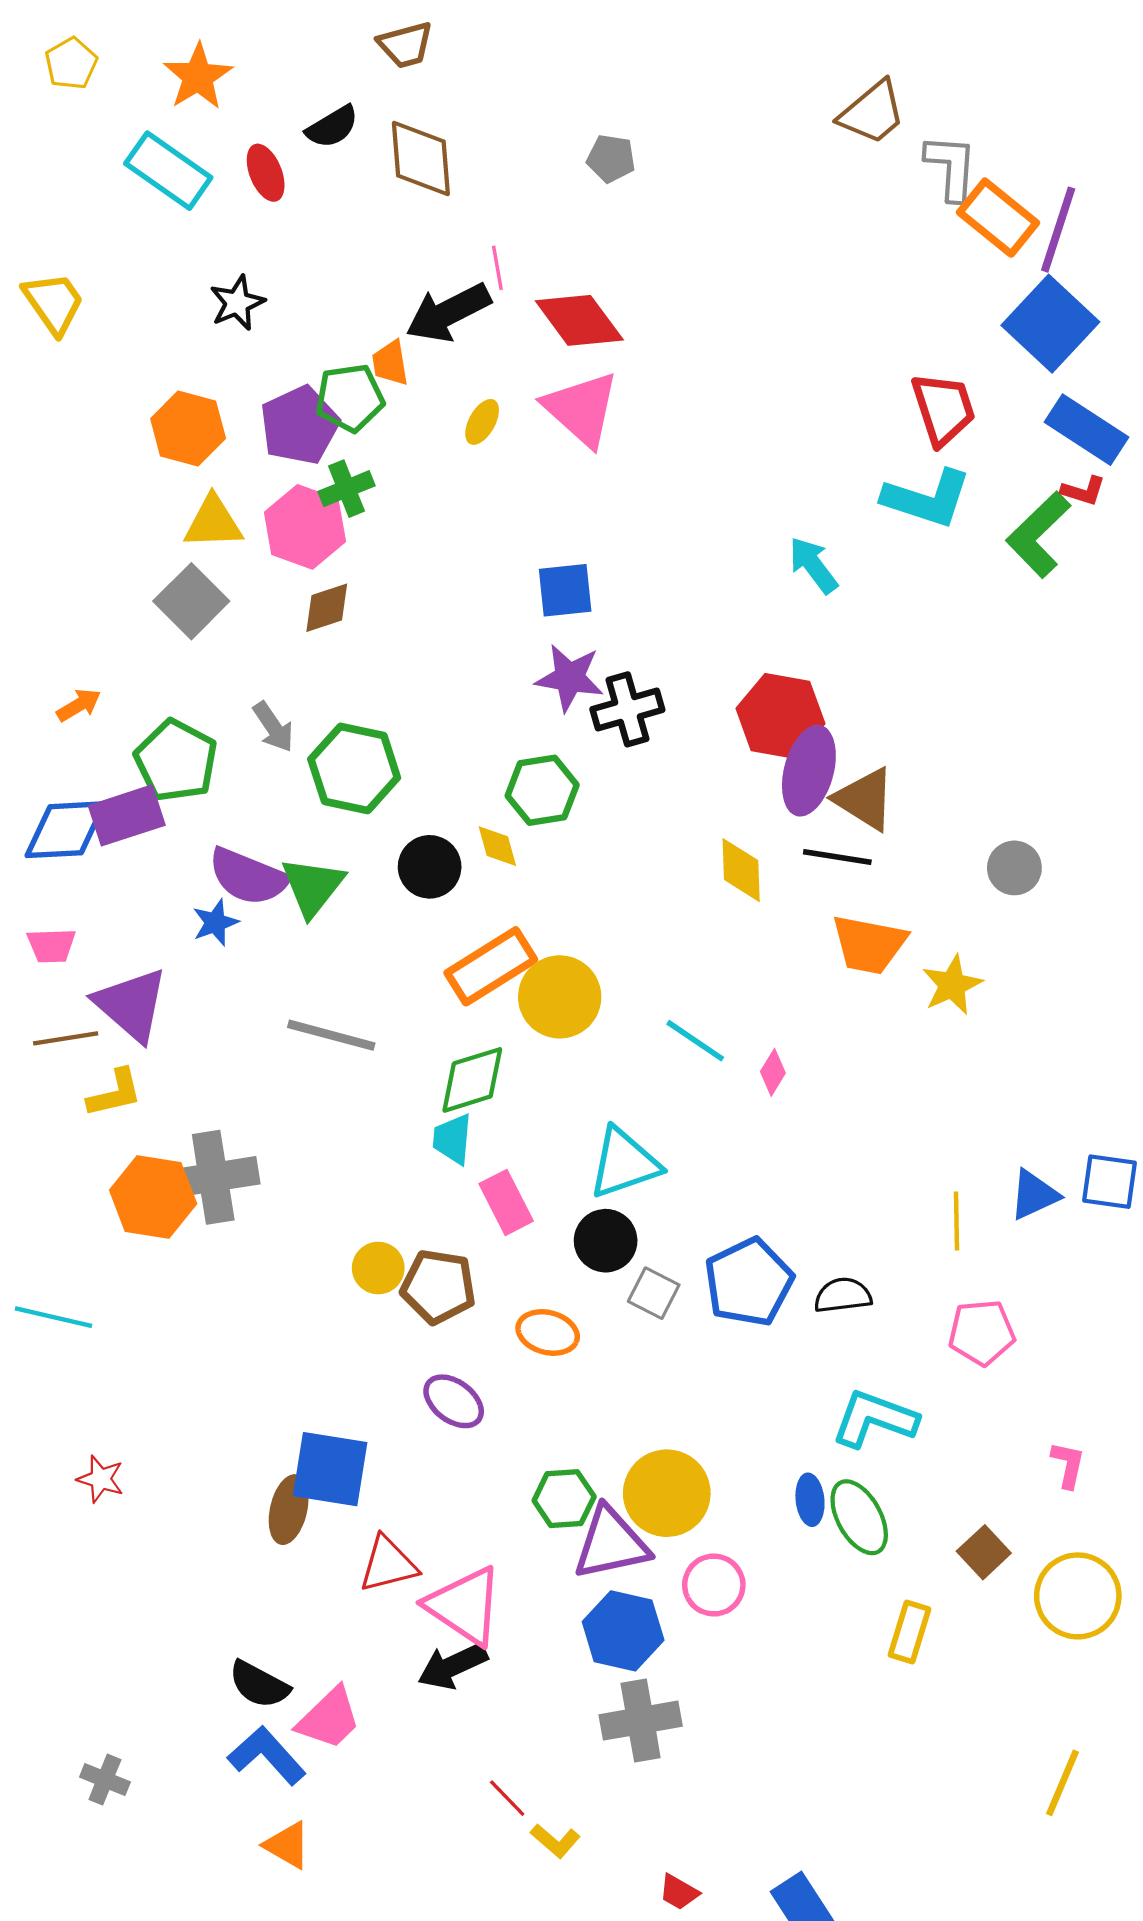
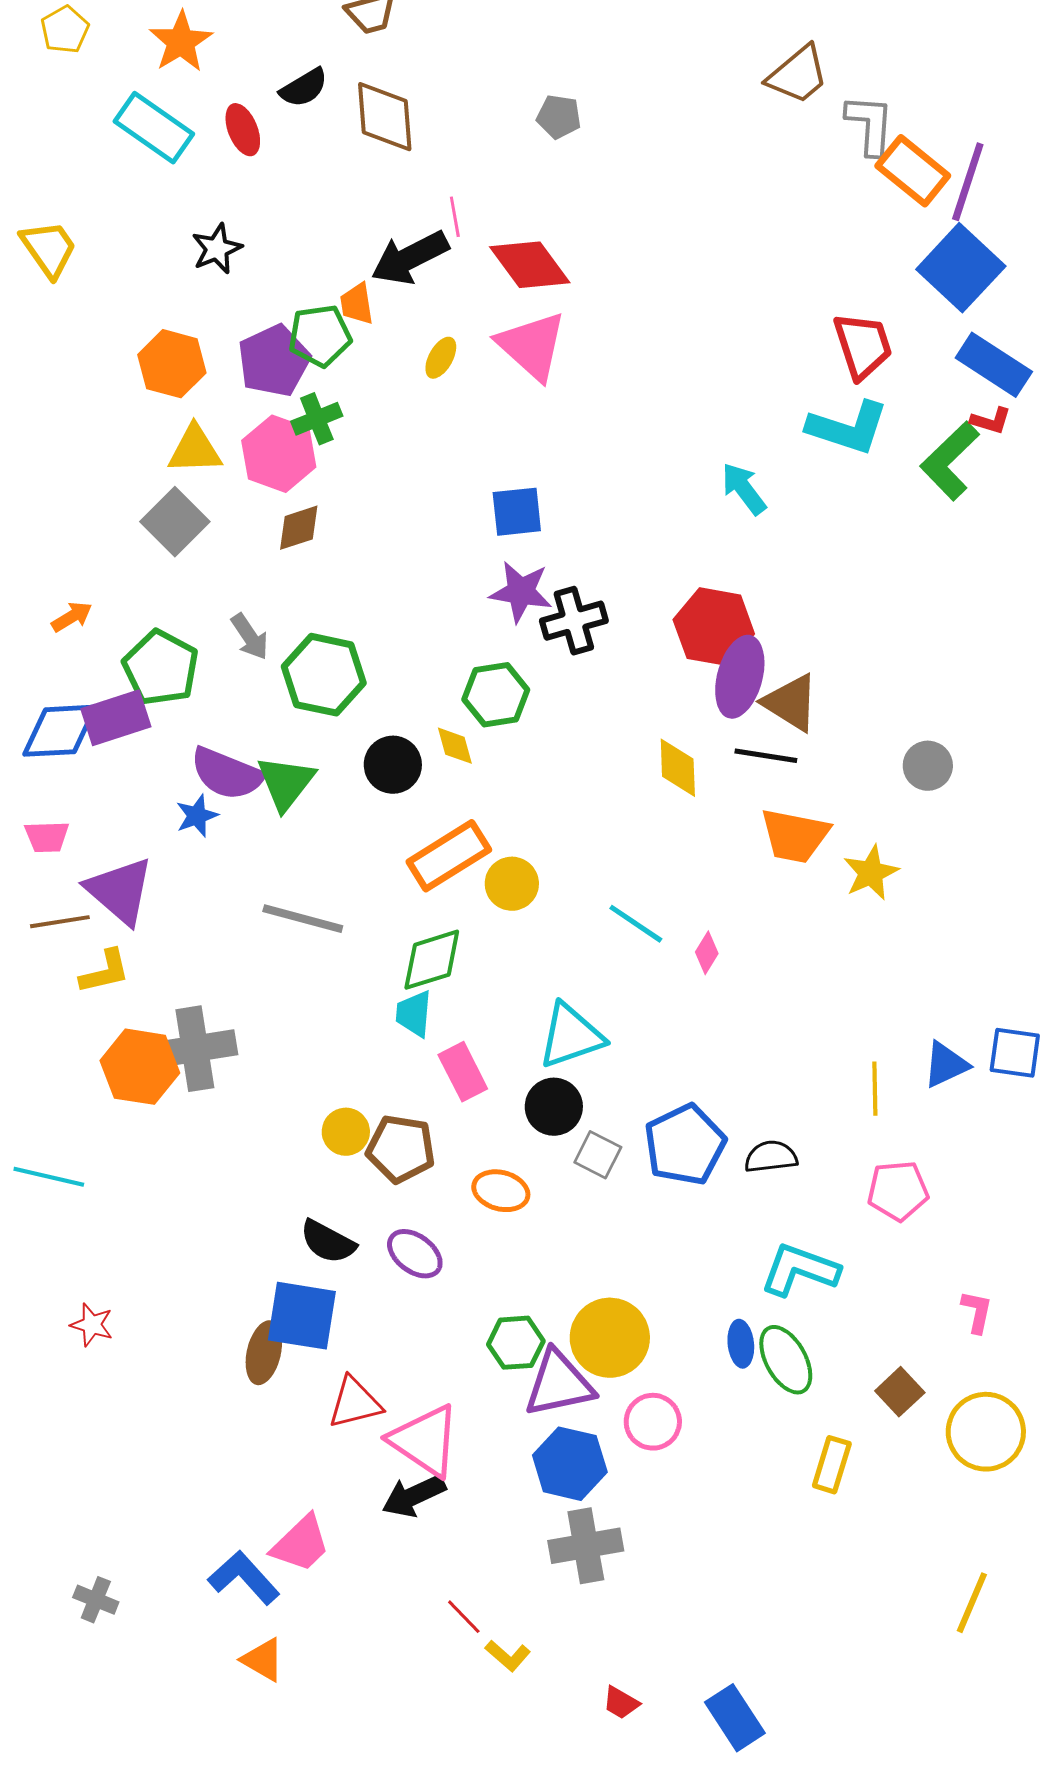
yellow circle: (560, 997) -> (512, 884), size x0.7
black semicircle: (259, 1684) -> (328, 1242), moved

